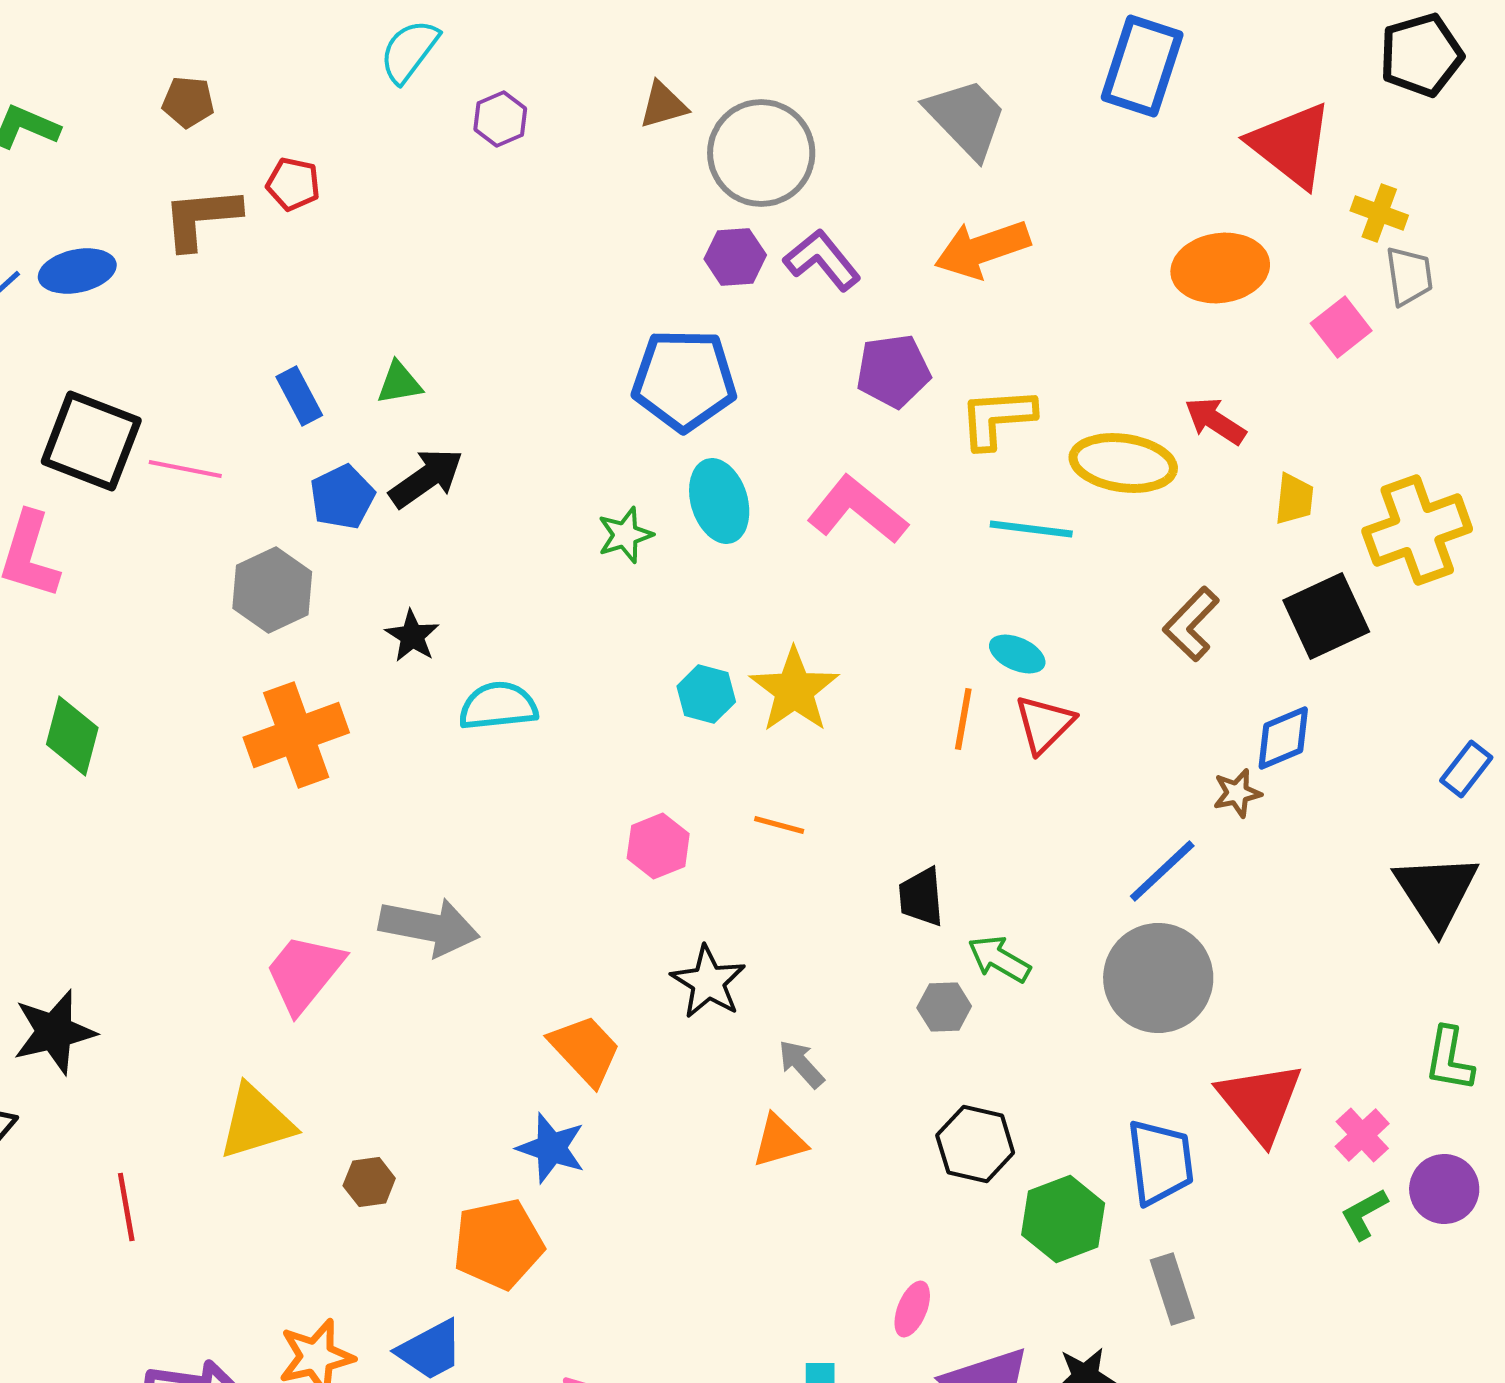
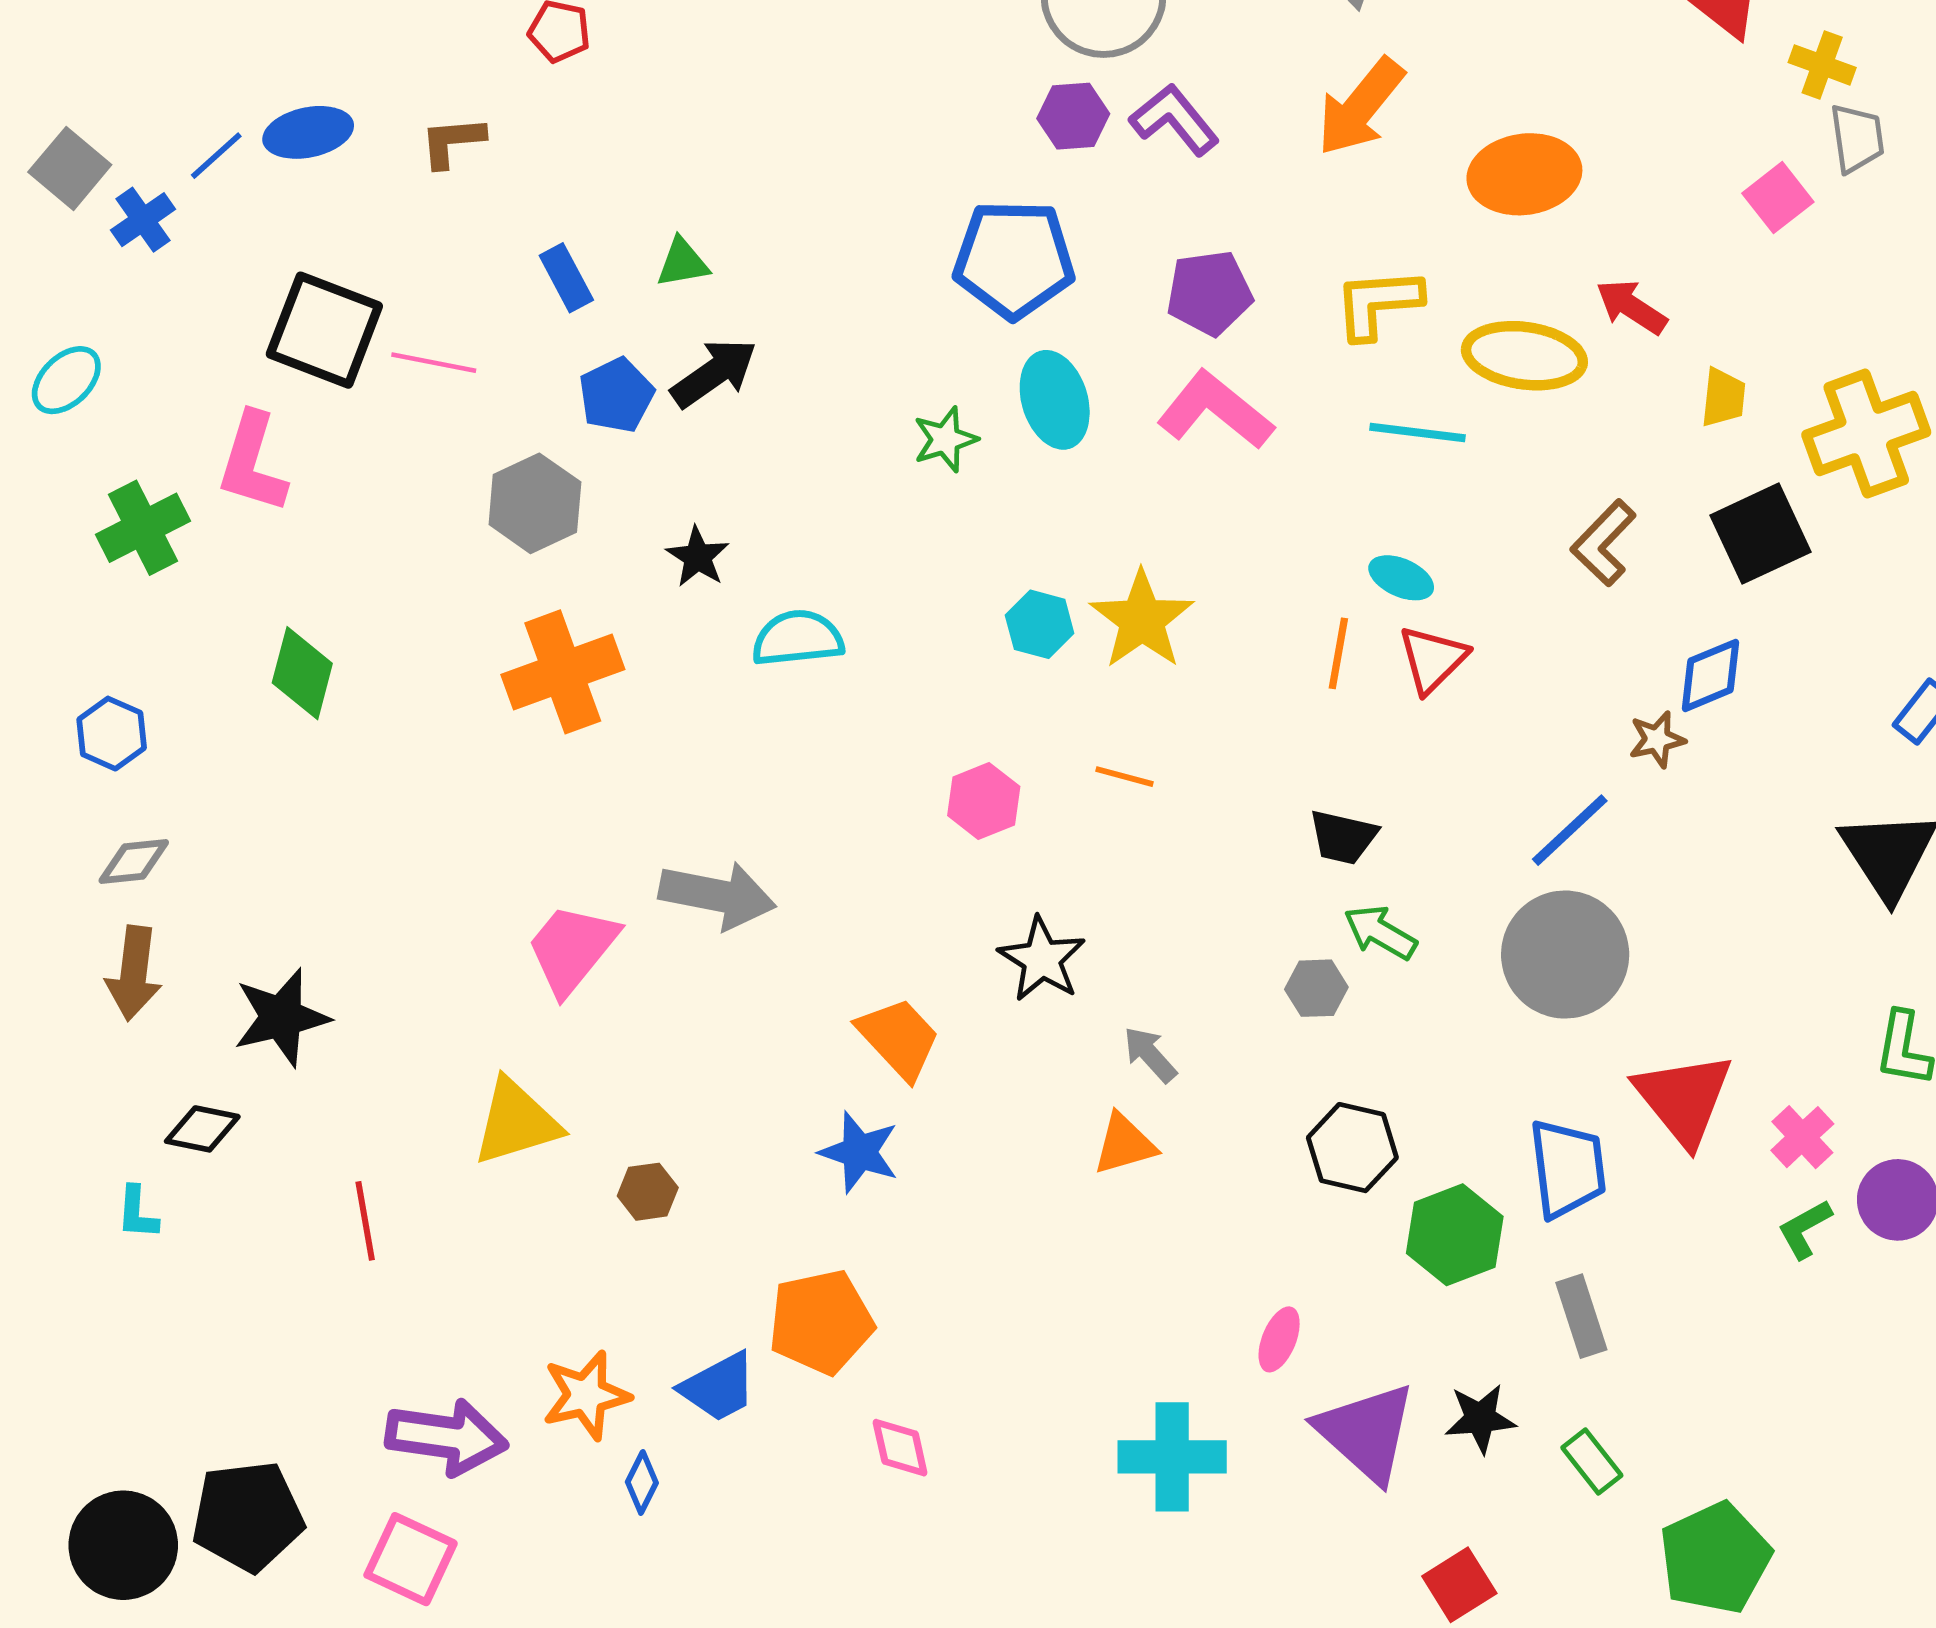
brown L-shape: (201, 218) -> (452, 142), moved, size x0.7
orange arrow: (982, 249) -> (1360, 107), turned -32
orange ellipse: (1220, 268) -> (1524, 174), moved
purple pentagon: (893, 371) -> (1209, 293), moved
black trapezoid: (921, 897) -> (1343, 837), moved, turned -72
orange pentagon: (498, 1244) -> (821, 1322), moved

